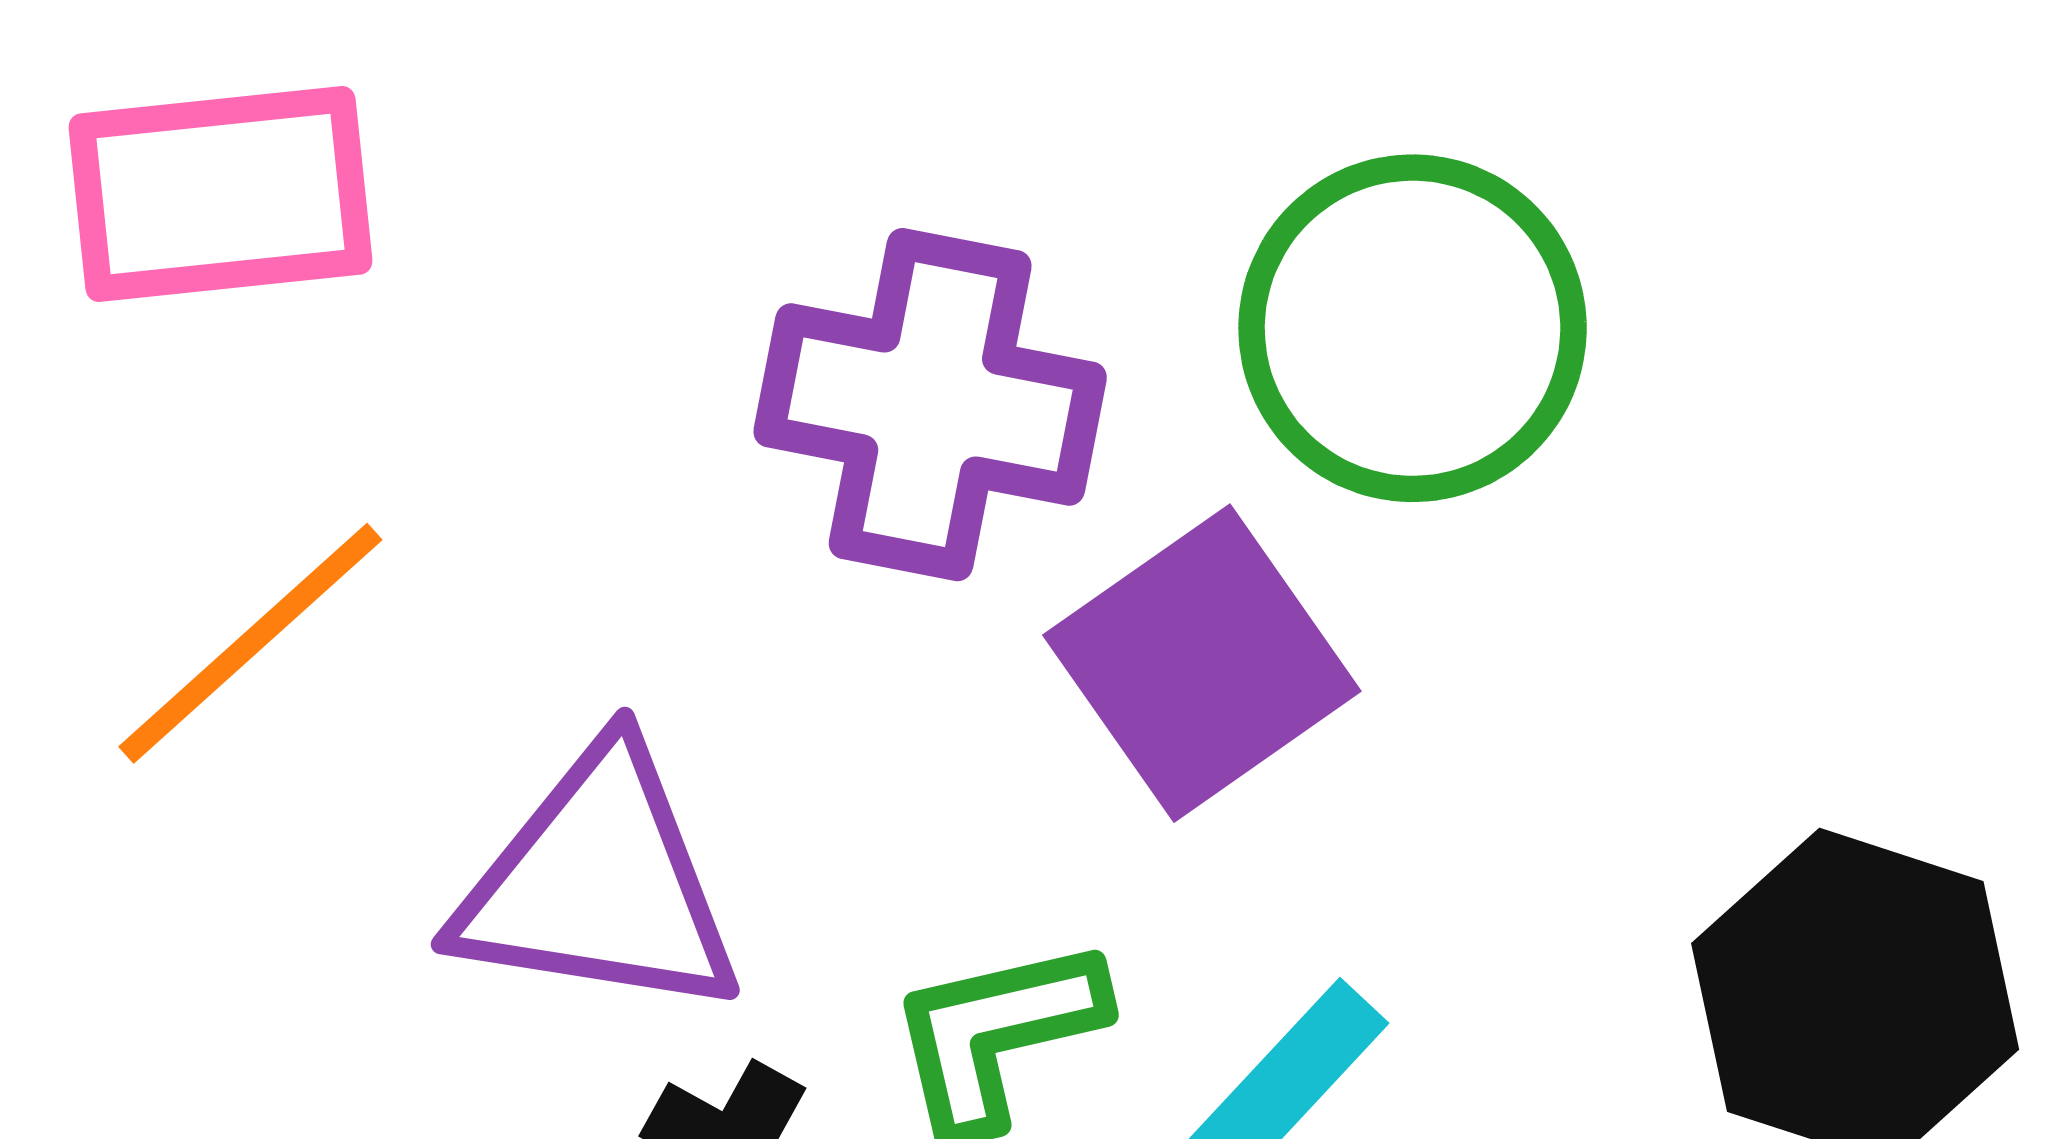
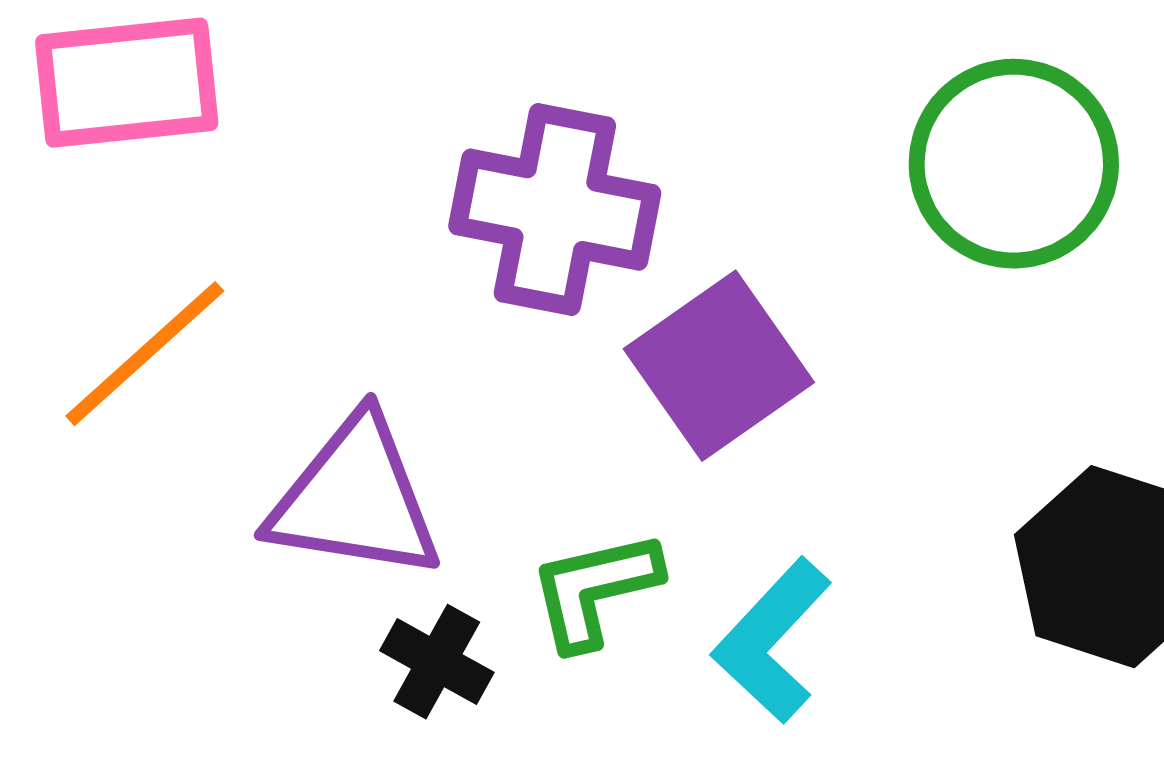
green circle: (1413, 328) -> (1014, 164), moved

